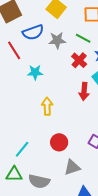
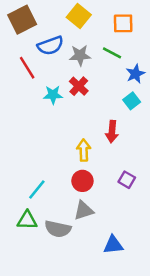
red cross: (79, 60) -> (79, 86), moved
red arrow: (84, 91) -> (112, 132), moved
yellow arrow: (47, 106) -> (84, 150), moved
gray triangle: (72, 167) -> (84, 210), moved

